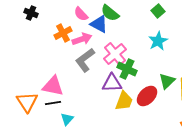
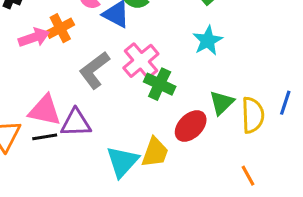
pink arrow: (82, 39) -> (34, 38), moved
purple triangle: (112, 83) -> (76, 123), moved
yellow trapezoid: (124, 101) -> (155, 152), moved
cyan triangle: (67, 119) -> (122, 162), moved, size x1.6

